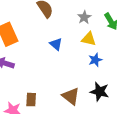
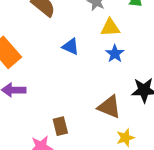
blue star: (95, 60) -> (115, 54), moved

